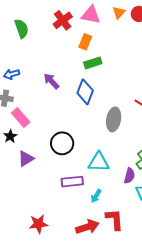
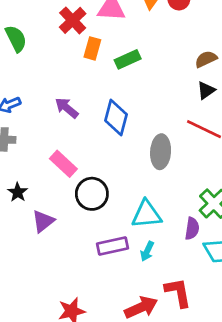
orange rectangle: (85, 42) -> (92, 48), moved
green rectangle: (93, 63) -> (128, 59), moved
pink rectangle: (21, 117) -> (63, 164), moved
cyan arrow: (96, 196) -> (147, 251), moved

